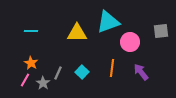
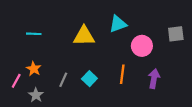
cyan triangle: (108, 22) -> (118, 24), size x0.7
purple arrow: (141, 72) -> (154, 79), turned 48
pink line: (25, 80) -> (16, 81), moved
gray star: (43, 83) -> (36, 95), moved

